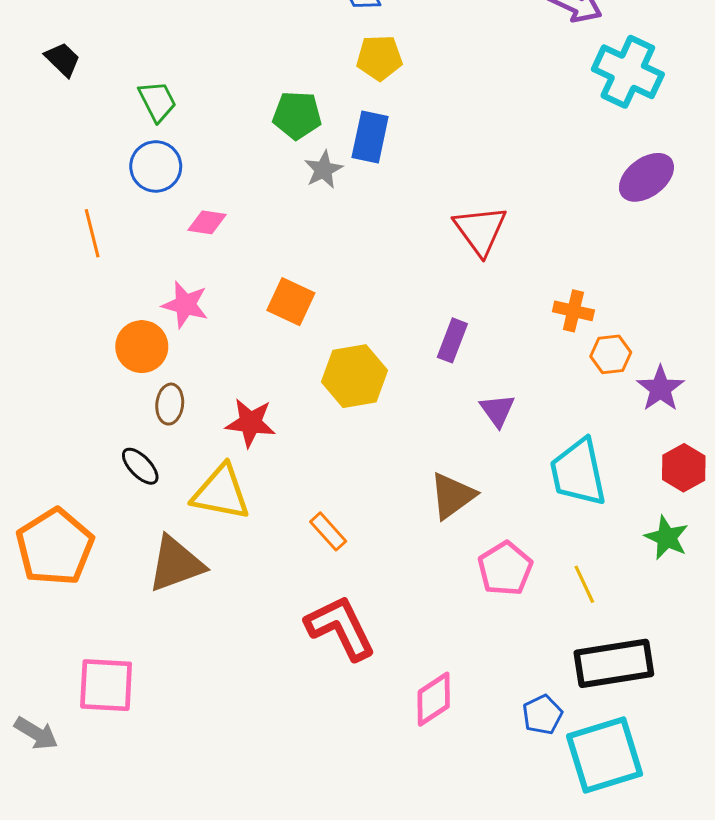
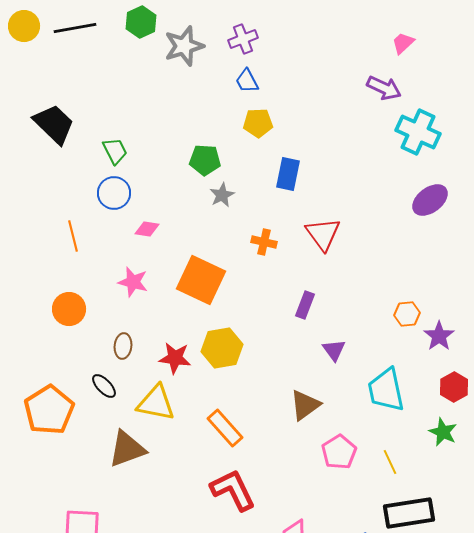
black trapezoid: (63, 59) -> (54, 124), size x1.8
blue rectangle: (370, 137) -> (288, 174), moved
orange square: (291, 302) -> (201, 280), size x1.6
orange cross: (573, 311) -> (264, 242), moved
orange circle: (142, 347) -> (69, 309), moved
yellow hexagon: (355, 376) -> (222, 348), moved
orange rectangle: (328, 531) -> (225, 428), size x1.5
orange pentagon: (55, 547) -> (49, 410), moved

